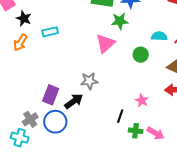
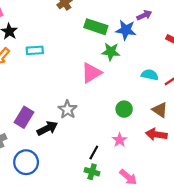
green circle: (141, 55) -> (124, 109), moved
gray star: (89, 81) -> (67, 110), turned 30
blue circle: (55, 122) -> (26, 162), moved
green cross: (136, 131) -> (92, 172), moved

